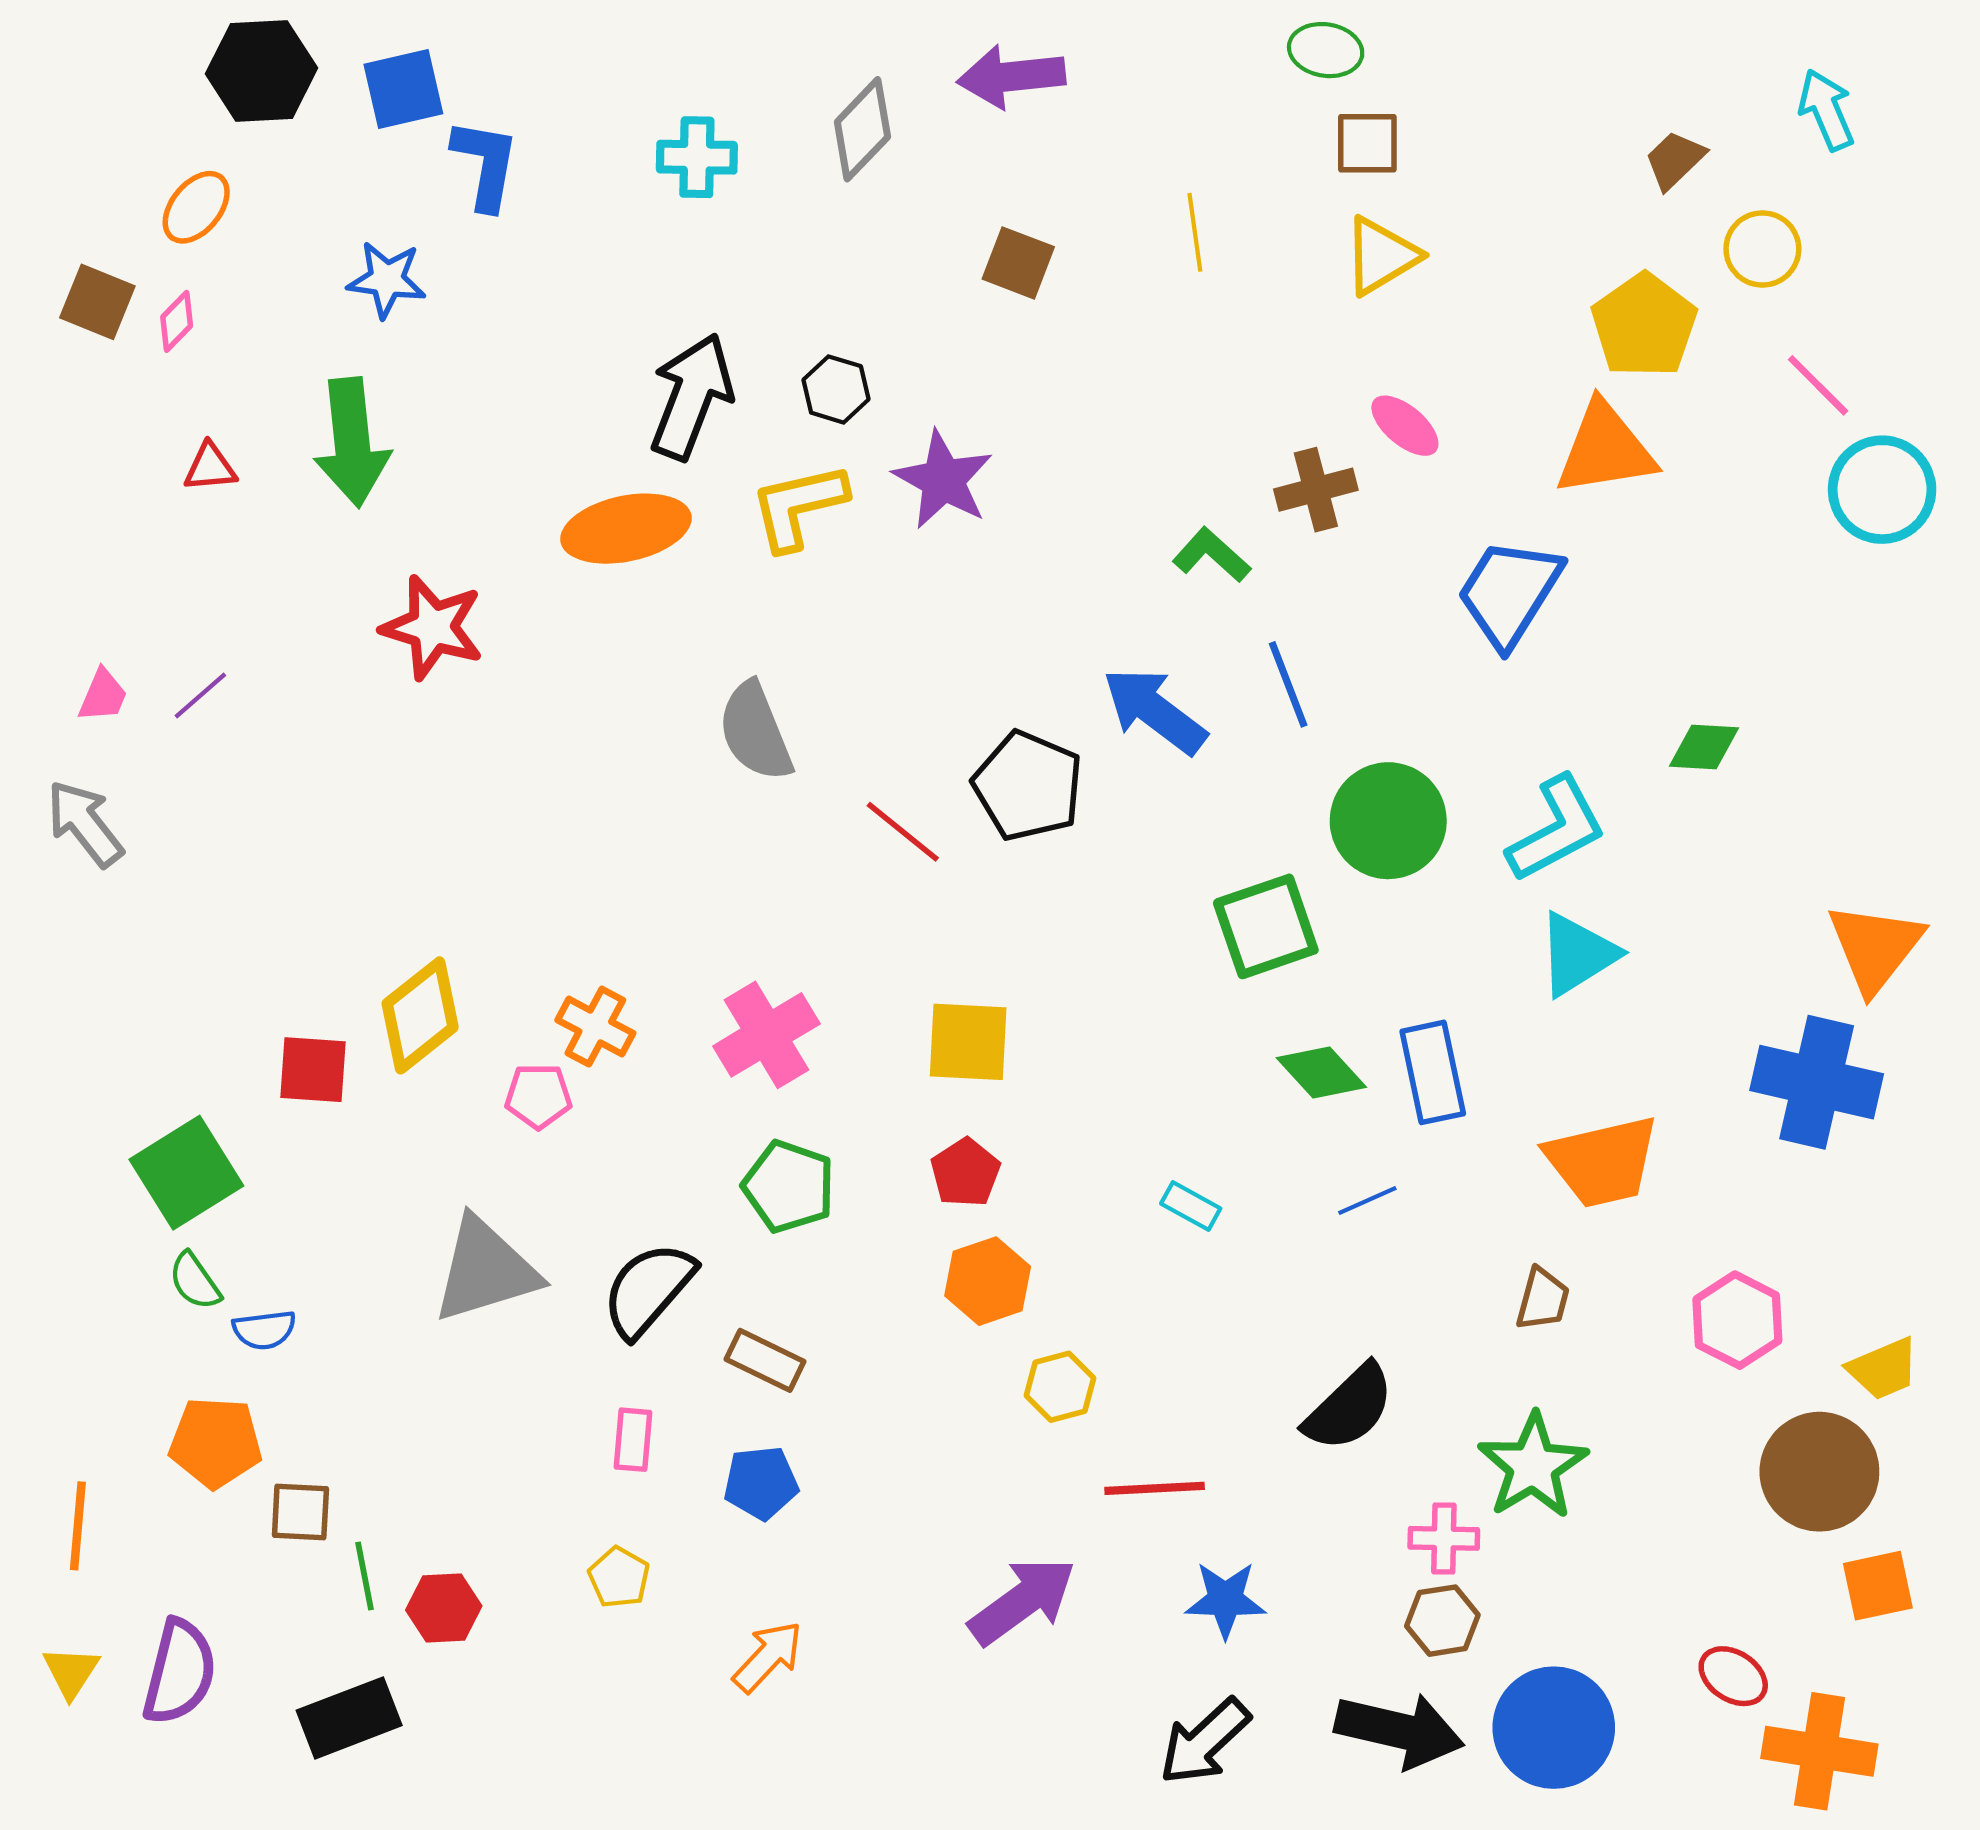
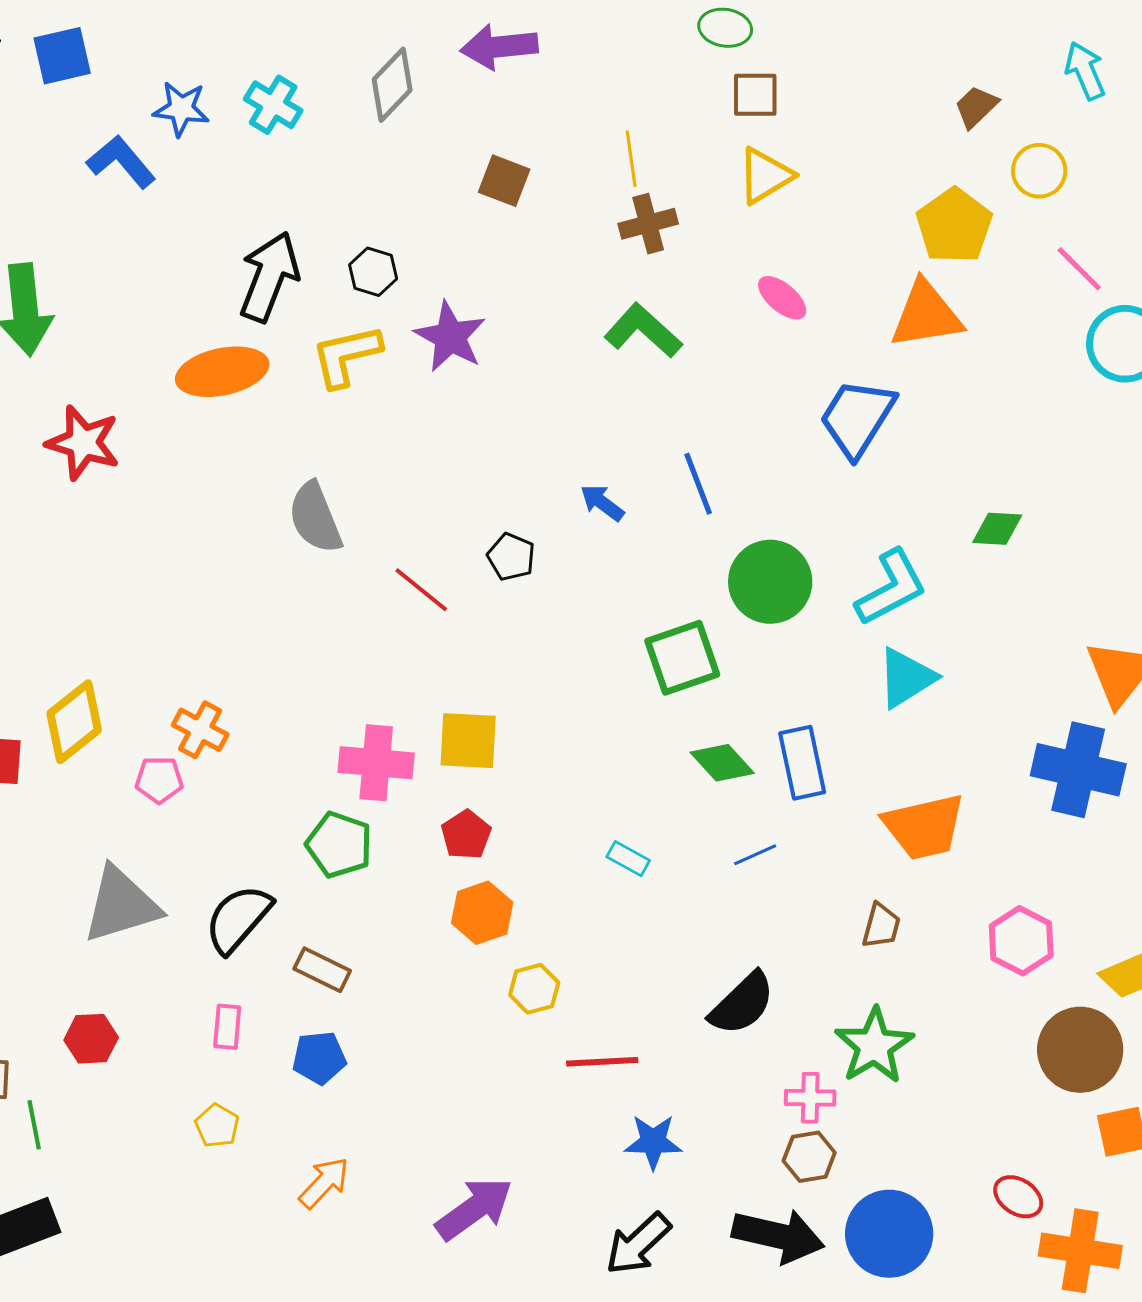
cyan cross: (697, 157) -> (273, 105), turned 30
blue L-shape: (485, 164) -> (121, 162), moved, turned -50
blue star: (387, 280) -> (181, 109), moved
brown cross: (1316, 490) -> (648, 224), moved
green L-shape: (1212, 555) -> (643, 331), moved, size x1.4
blue arrow: (1155, 711) -> (602, 503), size x0.6
black pentagon: (1028, 786) -> (511, 557), size x0.6
pink cross: (766, 1035) -> (376, 763), moved, turned 36
purple arrow: (1022, 1601) -> (474, 1209), moved
red hexagon: (444, 1608) -> (91, 1039), moved

